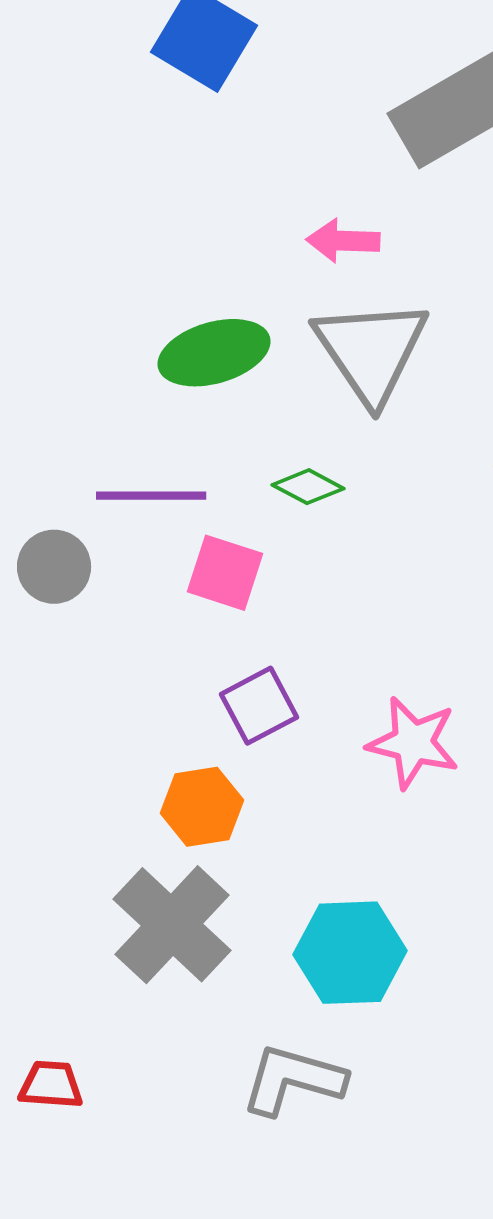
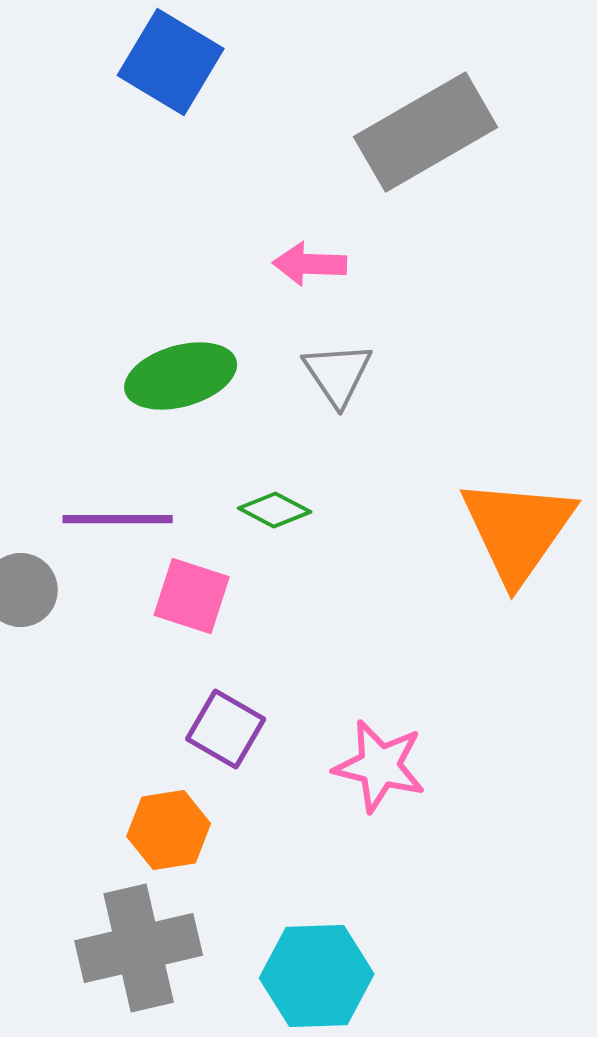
gray triangle: (371, 351) -> (338, 374), size x0.6
purple square: (259, 706) -> (226, 729), turned -32
gray cross: (172, 925) -> (139, 948), turned 34

